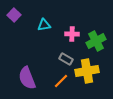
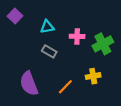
gray rectangle: (66, 59) -> (49, 51), moved
yellow cross: (87, 71) -> (93, 76), size x0.6

